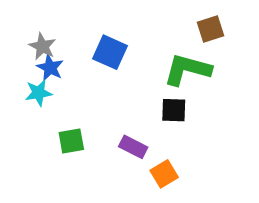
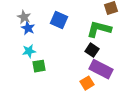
cyan star: (38, 93) -> (29, 51), moved
black square: (174, 110) -> (92, 50), turned 32
purple rectangle: (133, 147) -> (101, 69), moved, size x1.6

